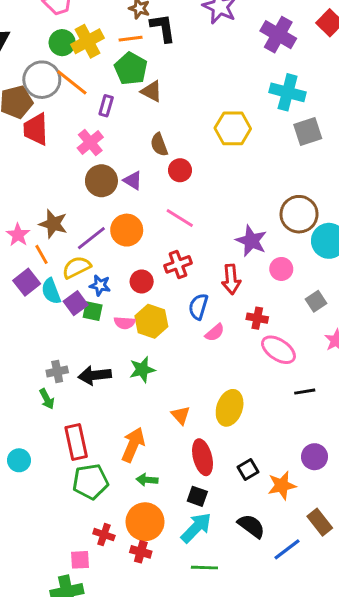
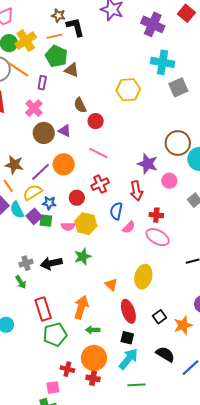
pink ellipse: (278, 350) -> (158, 237), moved

